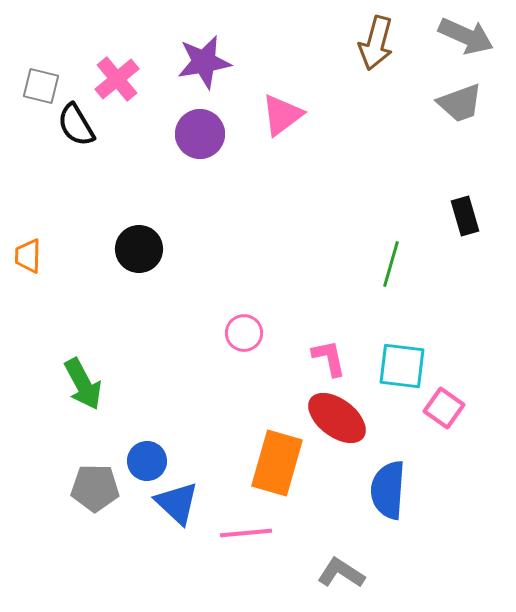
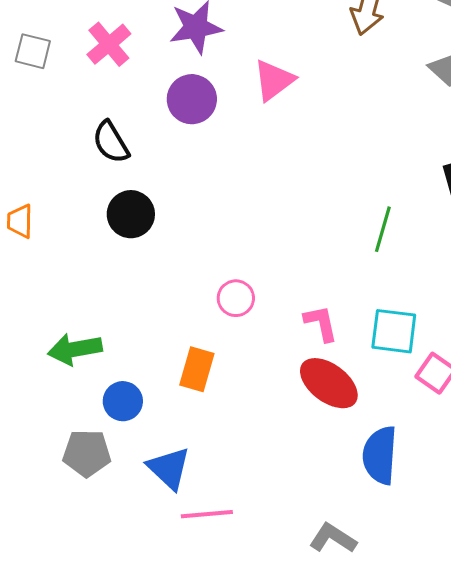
black semicircle: (76, 125) -> (111, 142), moved
green arrow: (83, 384) -> (75, 349), turned 108
blue circle: (147, 461) -> (123, 401), moved
orange rectangle: (277, 463) -> (197, 369), moved, size x0.7
pink line: (246, 533) -> (207, 514), moved

